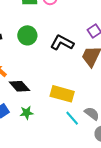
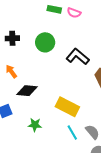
black diamond: (19, 86) -> (27, 91), turned -55
green star: (27, 113) -> (35, 125), moved

